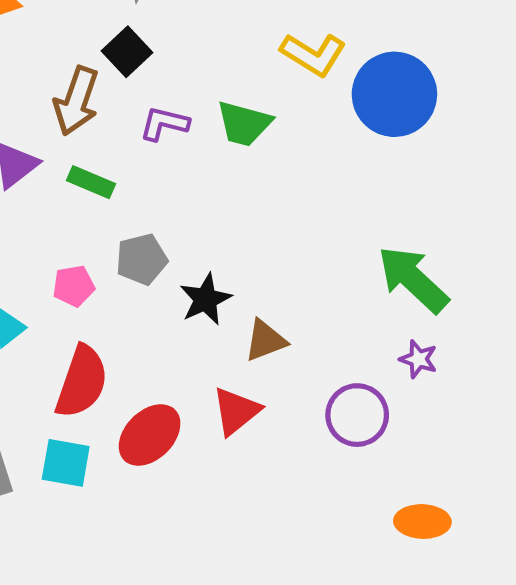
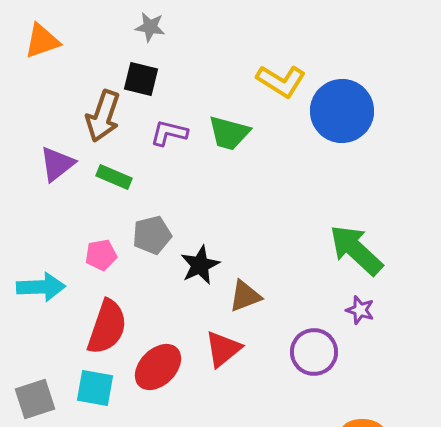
black square: (127, 52) -> (141, 79), turned -33

